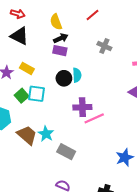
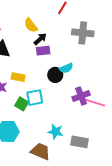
gray cross: (104, 46) -> (83, 33), size x1.5
cyan semicircle: (77, 75) -> (66, 68), turned 88
pink line: (94, 118) -> (95, 103), turned 60
brown trapezoid: (27, 135) -> (41, 151), moved

